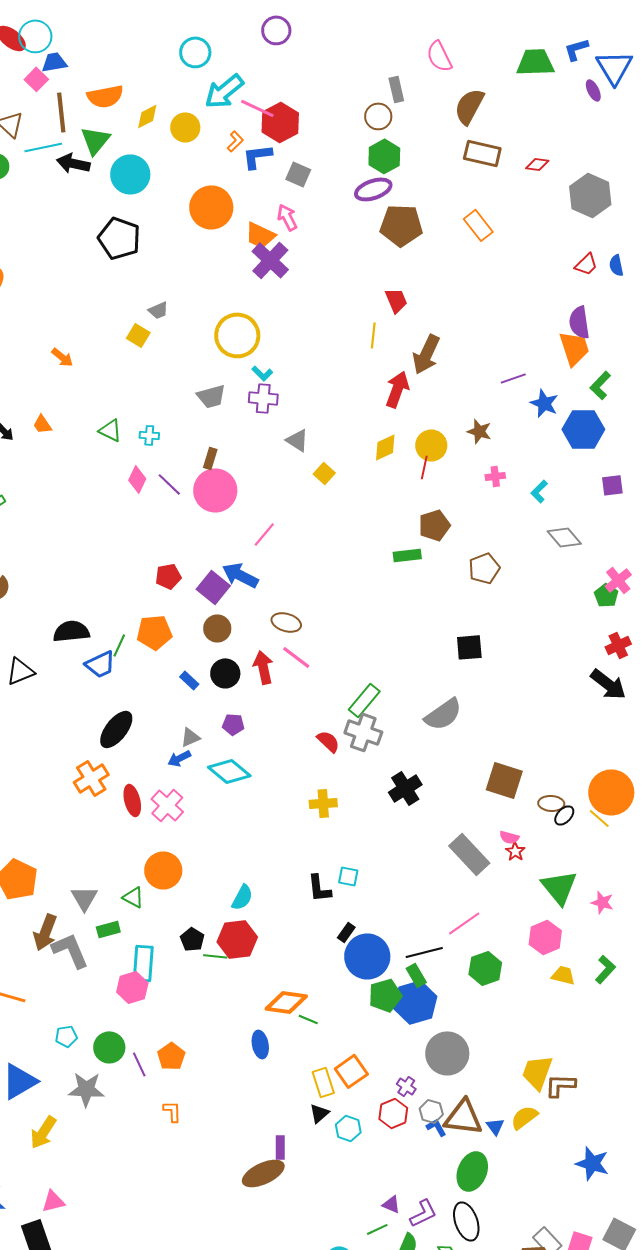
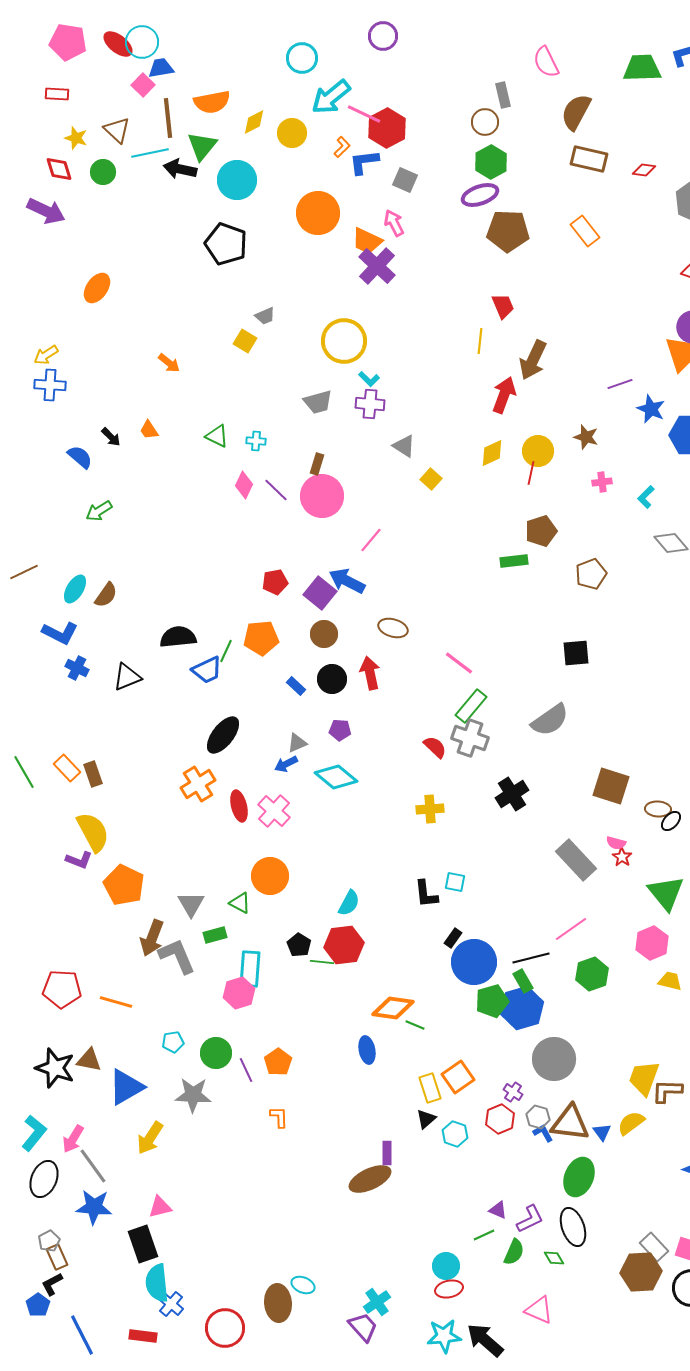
pink line: (296, 657) -> (459, 663), moved

